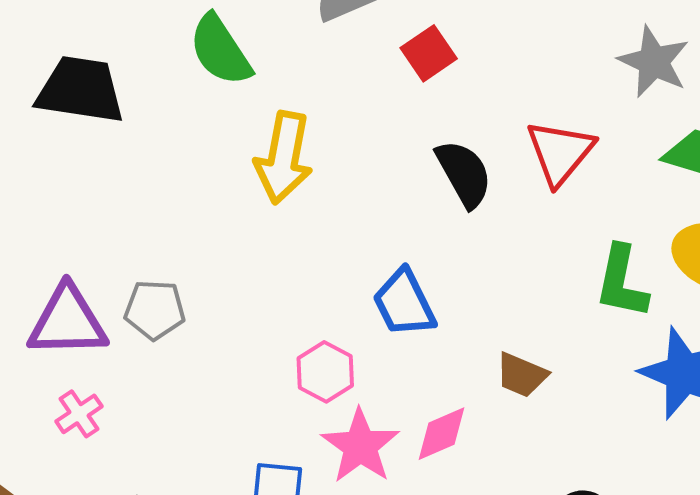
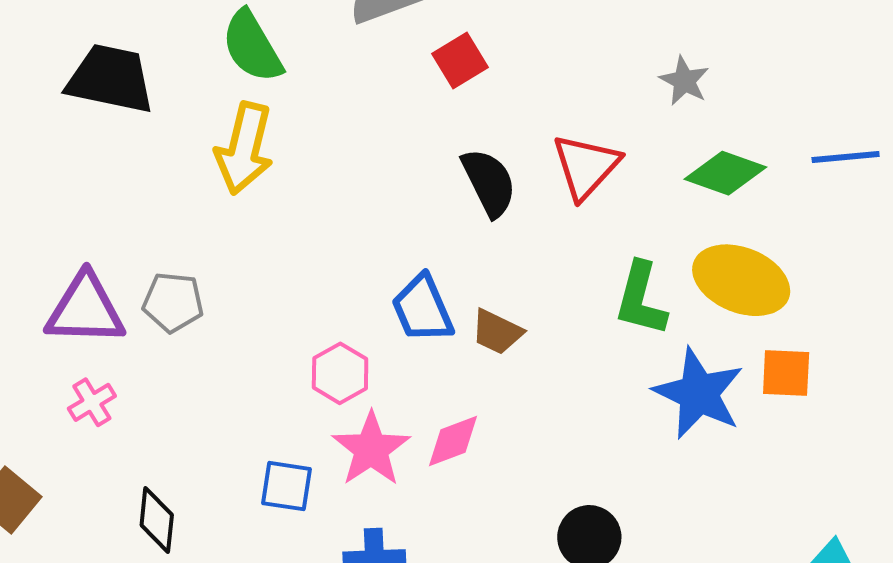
gray star: (654, 62) -> (684, 81), size x0.7
yellow arrow: (284, 158) -> (244, 148), moved
brown trapezoid: (522, 375) -> (497, 332), moved

